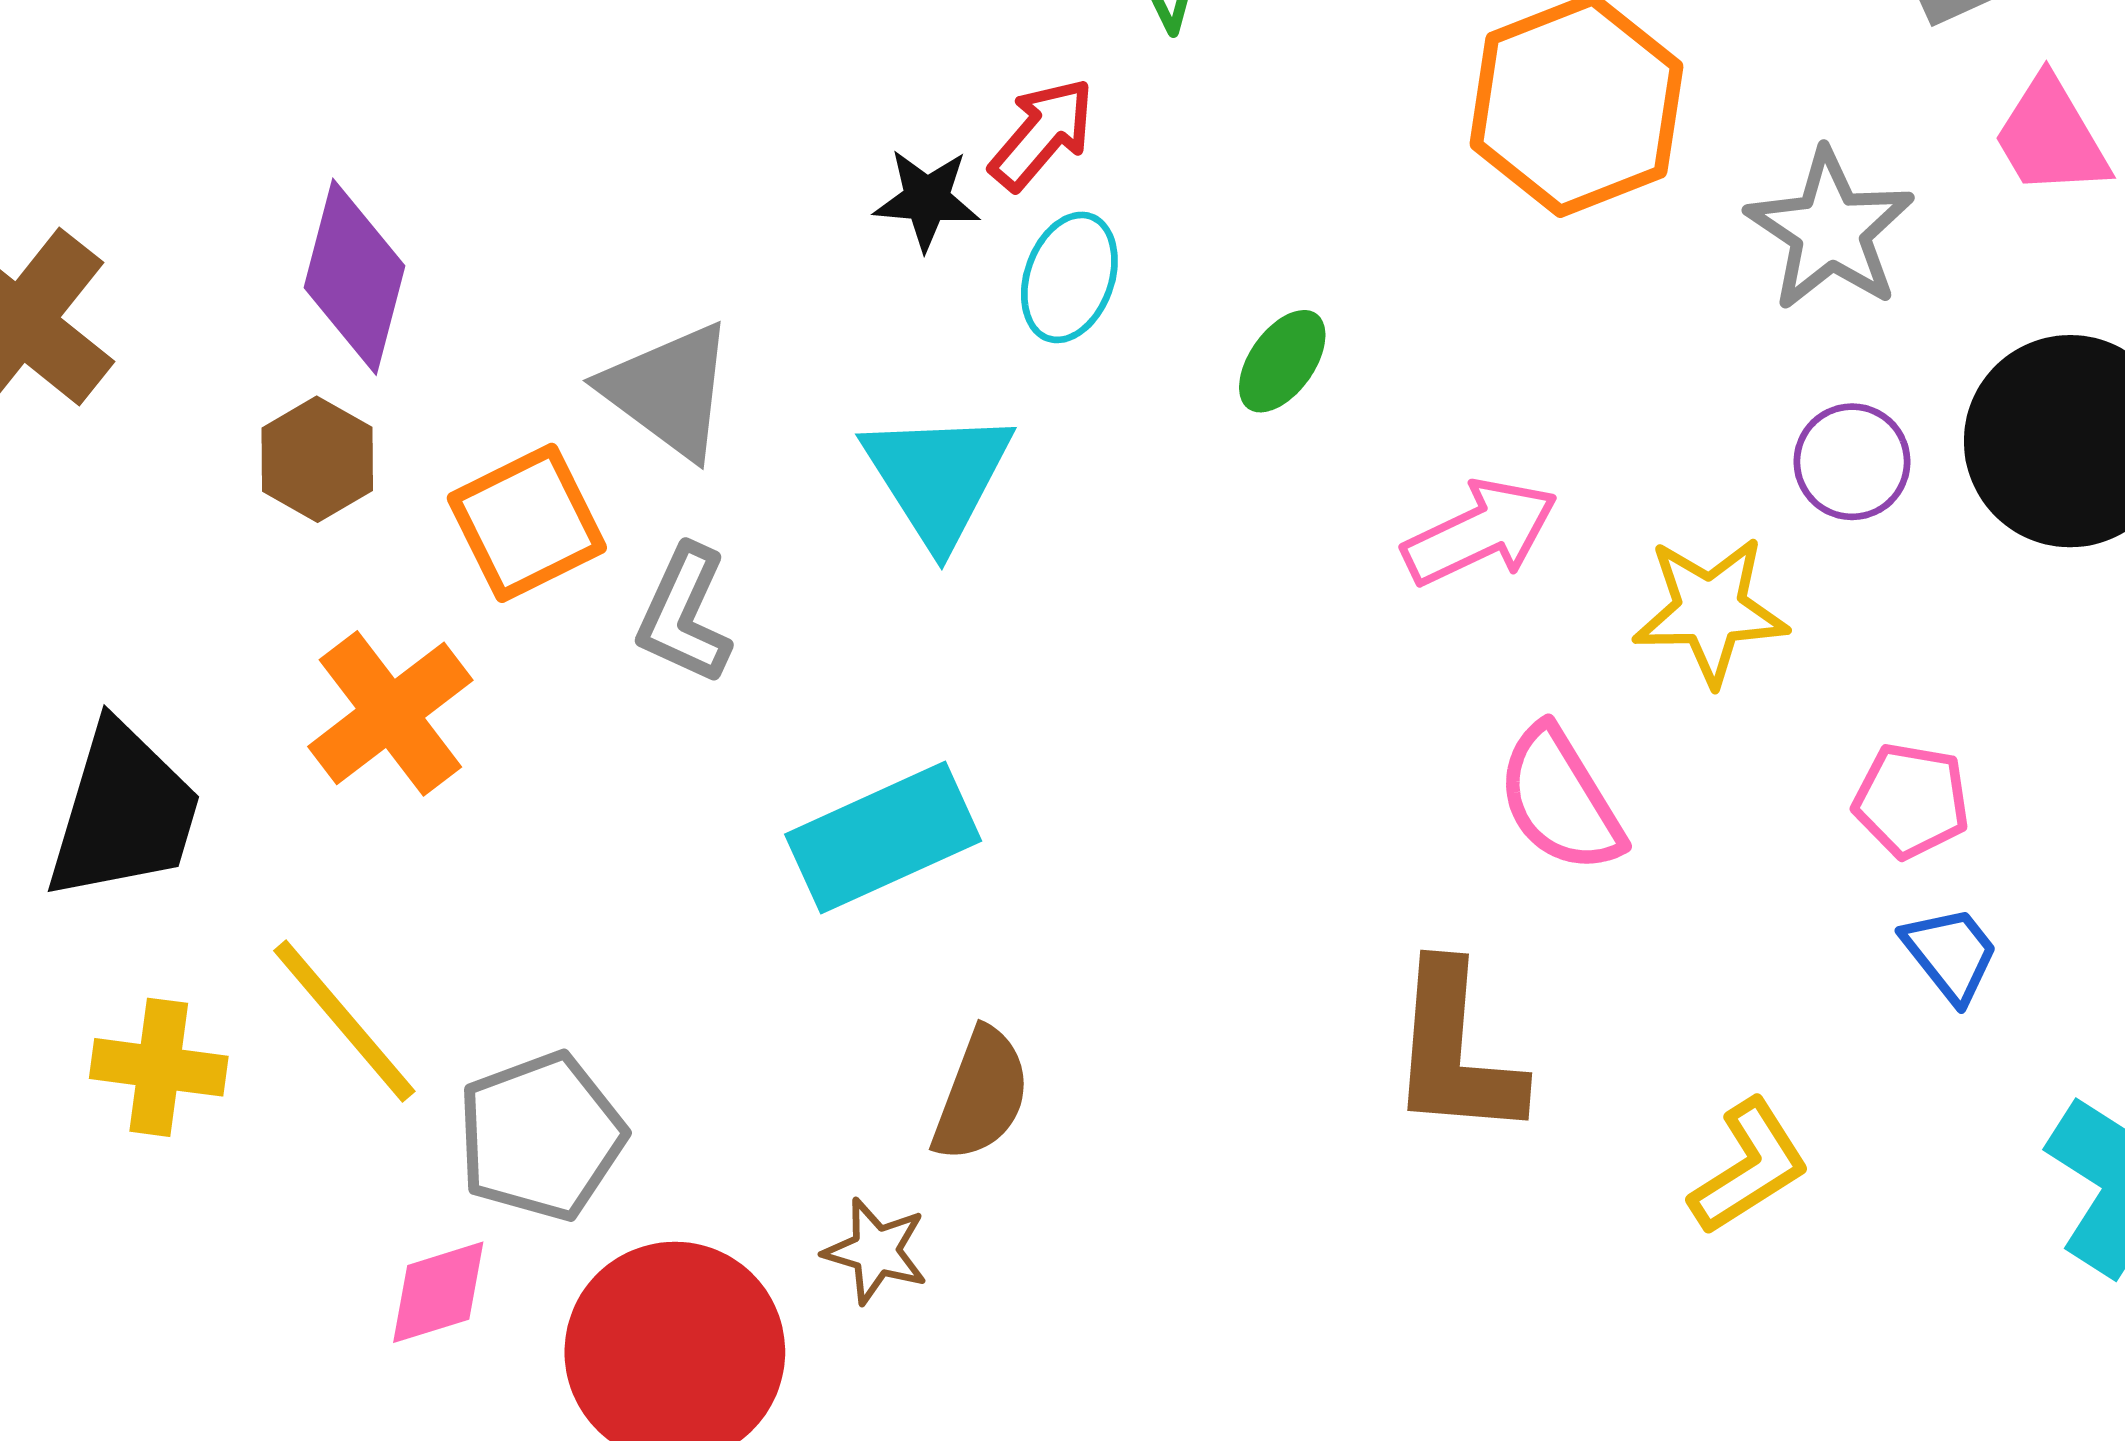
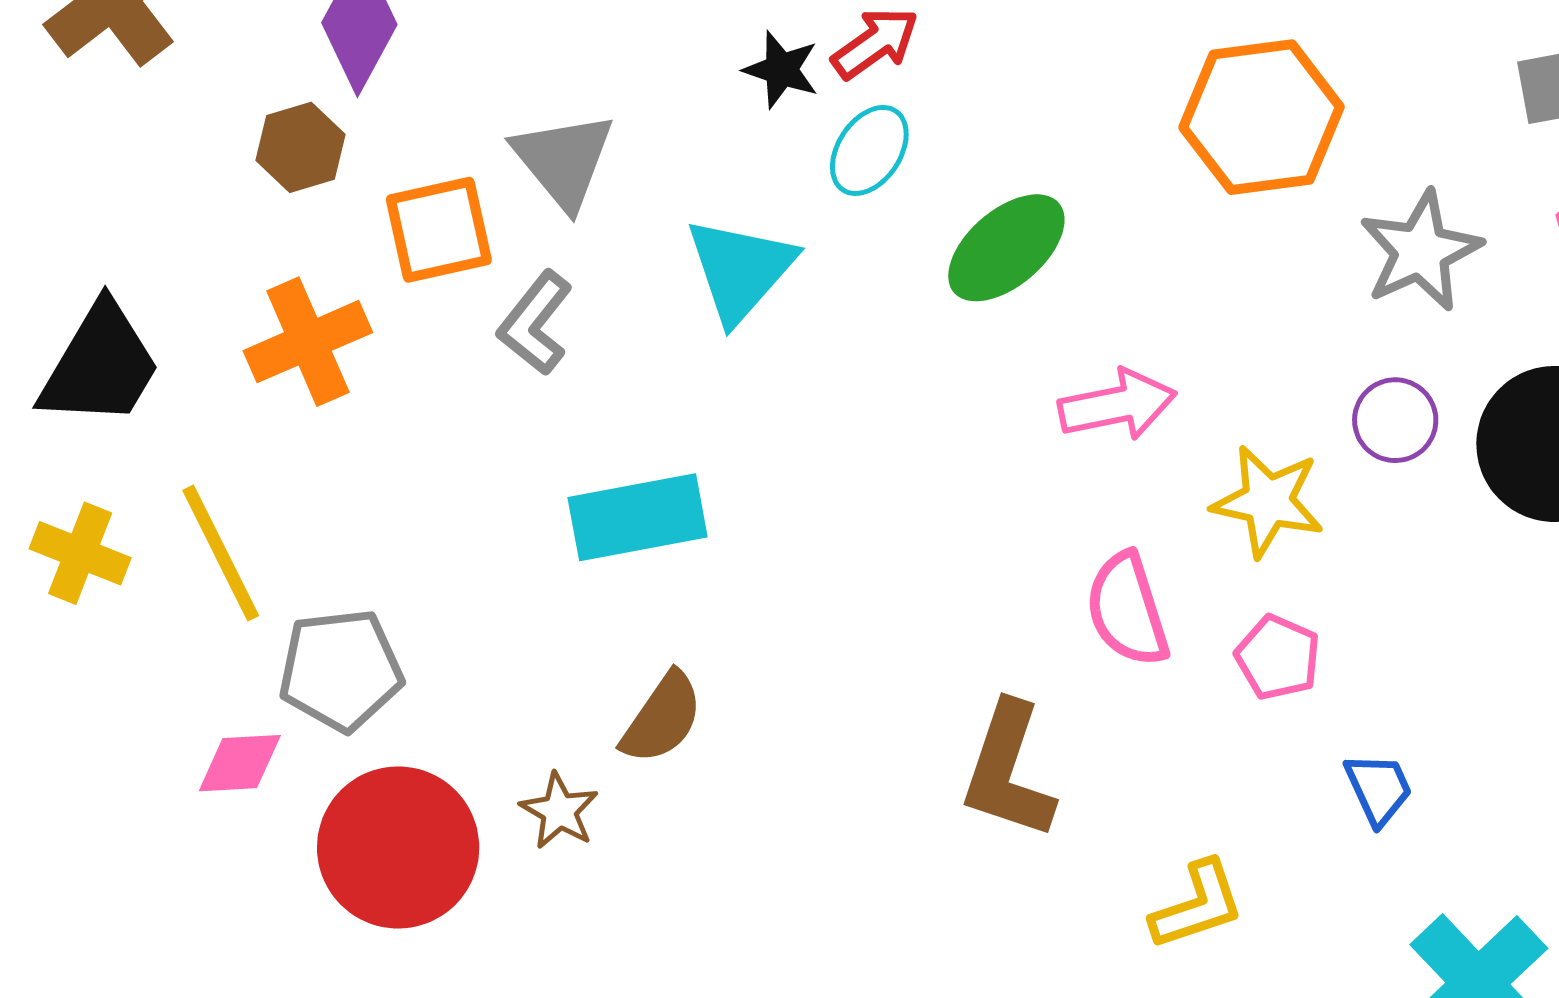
green ellipse: (1282, 361) -> (1006, 248), size x1.6
pink pentagon: (1911, 801) -> (1278, 657), moved

